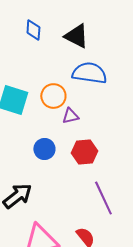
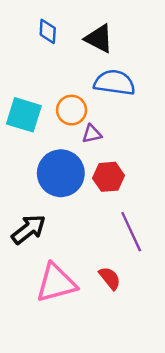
blue circle: (44, 149) -> (61, 173), size x1.8

